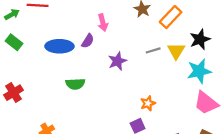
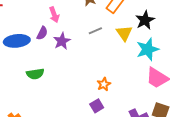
gray line: (153, 50) -> (95, 31), moved
purple star: (117, 61) -> (62, 41), moved

